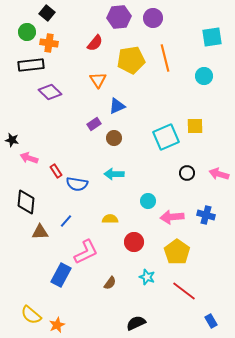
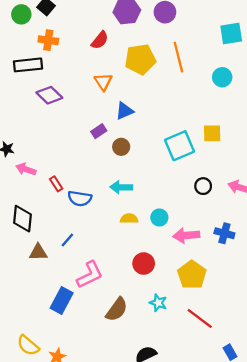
green circle: (27, 32) -> (21, 14), moved
yellow semicircle: (110, 219) -> (129, 219), moved
brown semicircle: (110, 283) -> (117, 310), size x1.6

